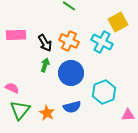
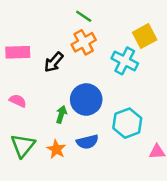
orange cross: (69, 41) -> (84, 42), moved, turned 36
black arrow: (45, 43) -> (54, 62), turned 72
green arrow: (45, 65) -> (61, 114), moved
pink semicircle: (12, 88) -> (18, 101), moved

